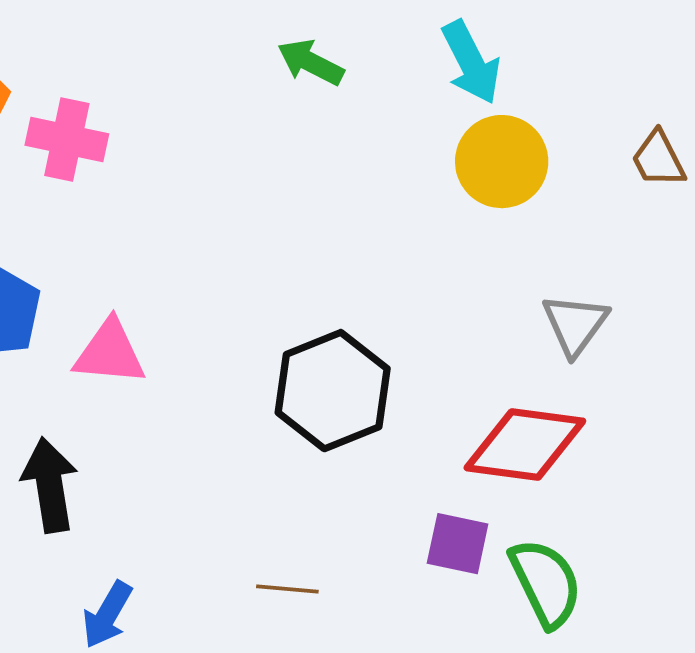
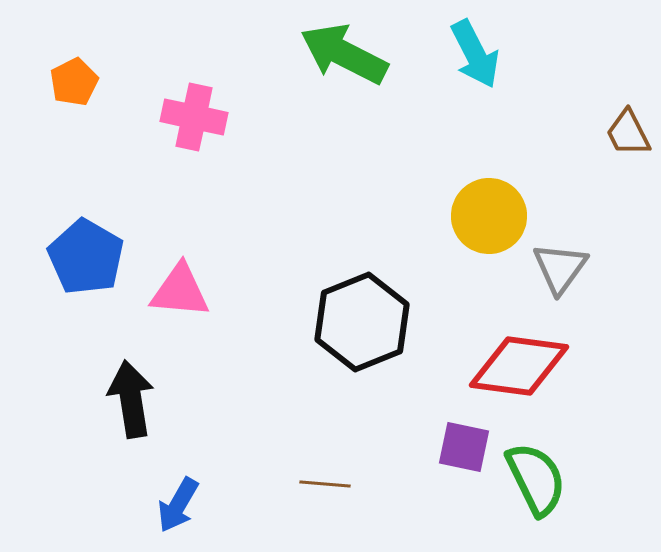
green arrow: (311, 62) -> (344, 54), size x1.6
pink cross: (67, 139) -> (194, 117), moved
yellow circle: (502, 162) -> (489, 216), moved

